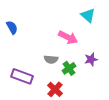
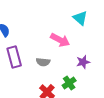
green cross: (69, 68) -> (69, 83), moved
purple rectangle: (22, 76) -> (14, 57), moved, turned 55

